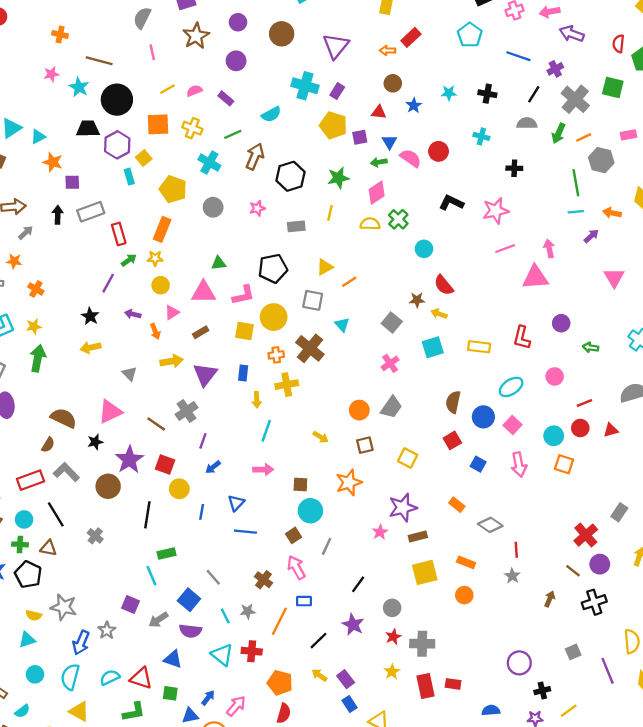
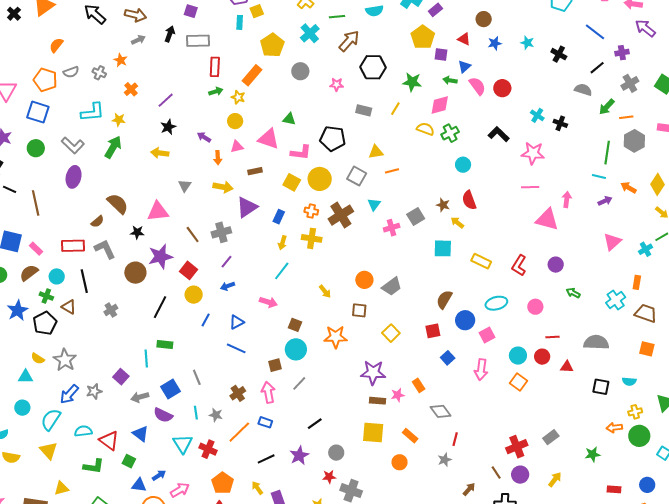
gray cross: (575, 99) -> (630, 83), size x0.7
cyan cross: (481, 136) -> (537, 115), moved
purple line: (108, 283) -> (166, 100), moved
pink cross: (390, 363) -> (392, 228), moved
pink star: (380, 532) -> (398, 395), moved

